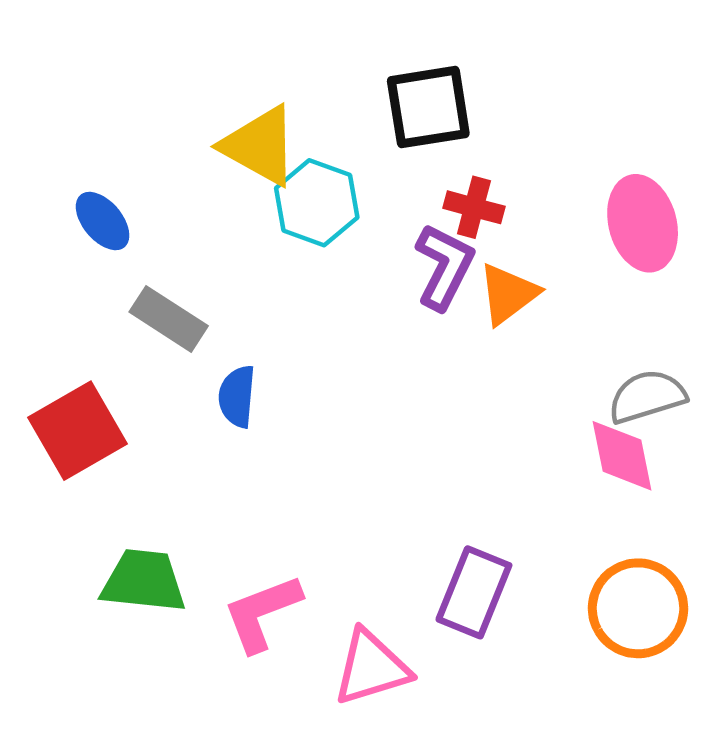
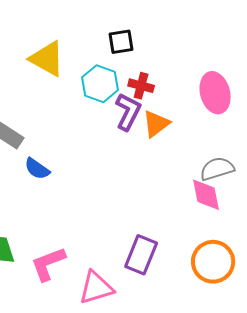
black square: (428, 107) -> (121, 42), size x0.7
cyan hexagon: (317, 203) -> (100, 84), moved
blue semicircle: (237, 396) -> (37, 169), turned -60

